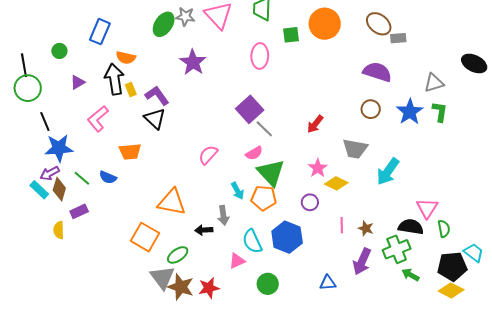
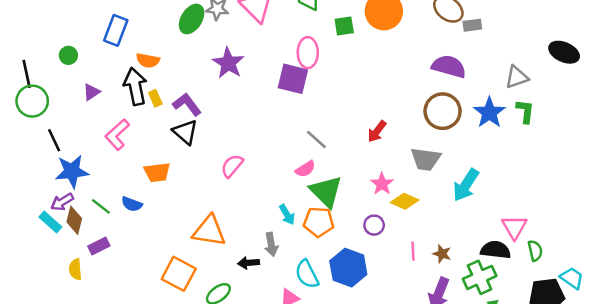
purple square: (250, 109) -> (293, 79), moved, turned -32
brown circle: (371, 109) -> (443, 111), size x1.6
pink semicircle: (208, 155) -> (232, 166), moved

